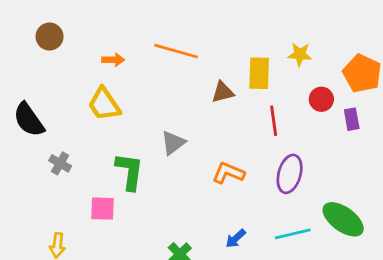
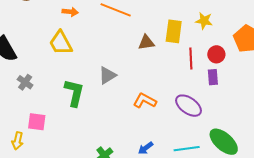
purple rectangle: (352, 119) -> (213, 77), moved
red line: (274, 121) -> (191, 59), moved
purple ellipse: (290, 174) -> (189, 106), turned -76
pink square: (103, 209) -> (37, 122), moved

